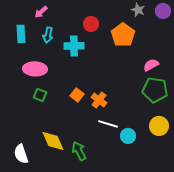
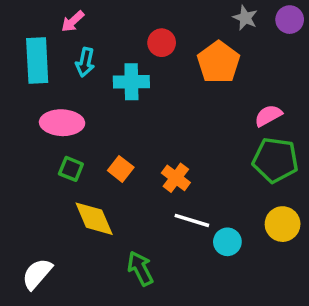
cyan rectangle: (21, 34) -> (37, 60), size x1.4
orange square: (77, 95) -> (121, 169), moved
yellow diamond: (53, 141) -> (94, 219), moved
white semicircle: (21, 154) -> (37, 274), turned 60

